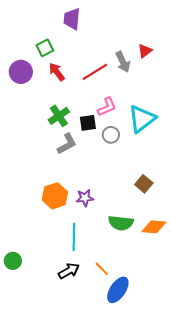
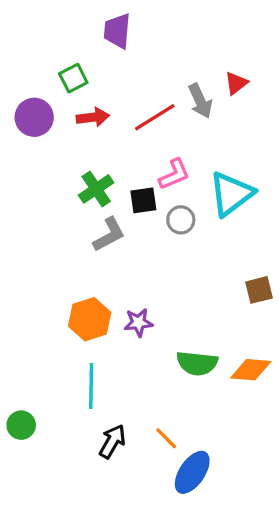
red arrow: (57, 72) -> (93, 117), turned 120
brown square: (144, 184) -> (259, 290), moved, turned 36
cyan line: (74, 237) -> (91, 386), moved
black arrow: (69, 271) -> (112, 441), turned -30

